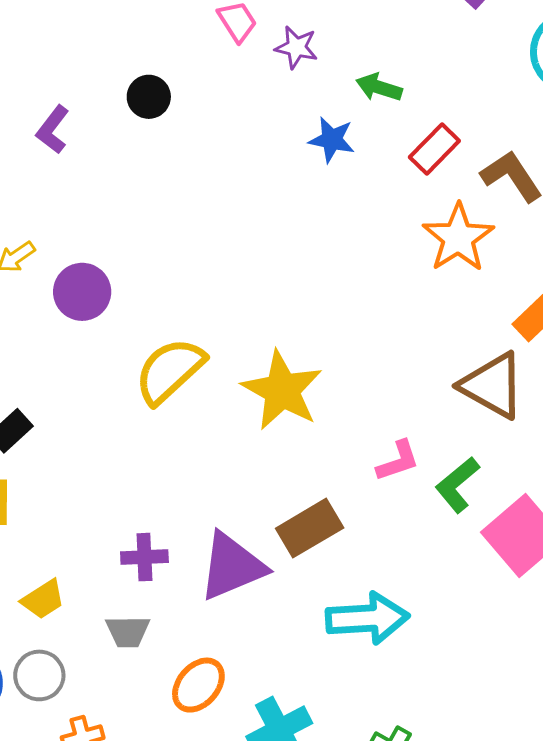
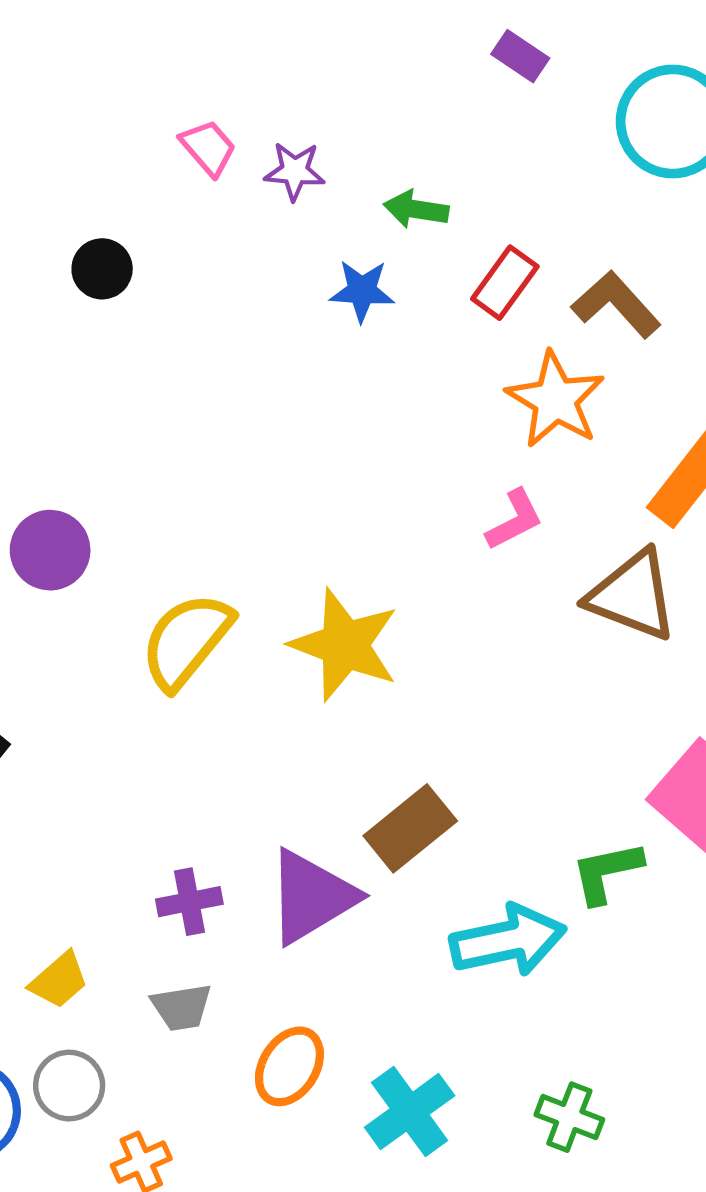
pink L-shape: (398, 461) -> (514, 520), moved
green L-shape: (457, 485) -> (607, 872), moved, turned 36

